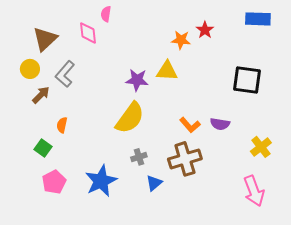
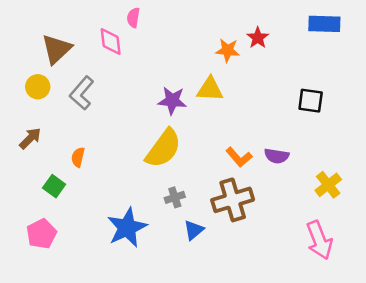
black square: (247, 80) -> (311, 101), size x0.7
brown arrow: (41, 95) -> (30, 138), moved
pink pentagon: (54, 182) -> (41, 234), moved

